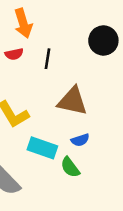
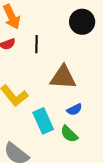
cyan rectangle: (42, 148) -> (43, 121), turned 55

